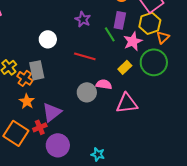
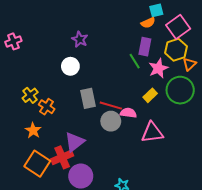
purple star: (83, 19) -> (80, 39), moved
red line: (85, 56) -> (111, 106), moved
gray rectangle: (37, 70) -> (88, 98), moved
orange star: (27, 101) -> (33, 130), moved
red cross: (40, 127) -> (62, 157), size x1.5

